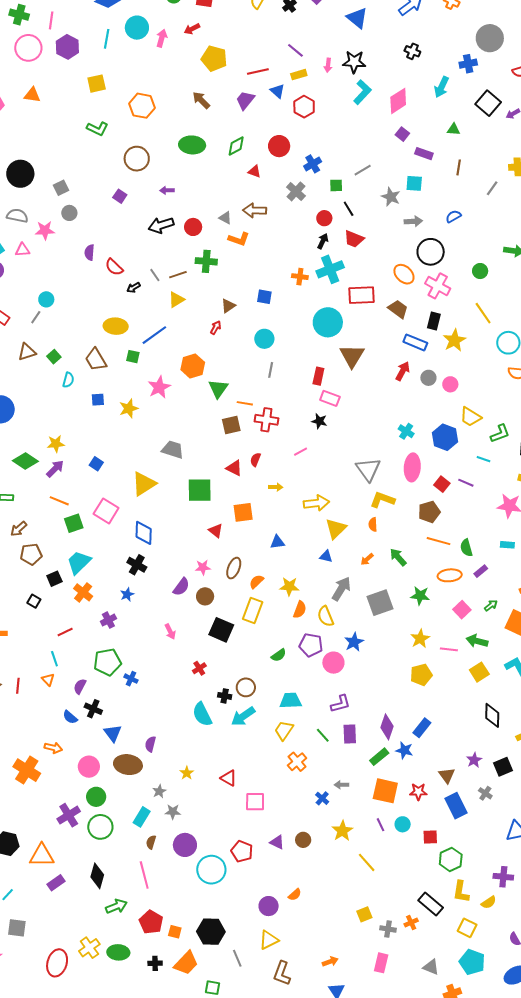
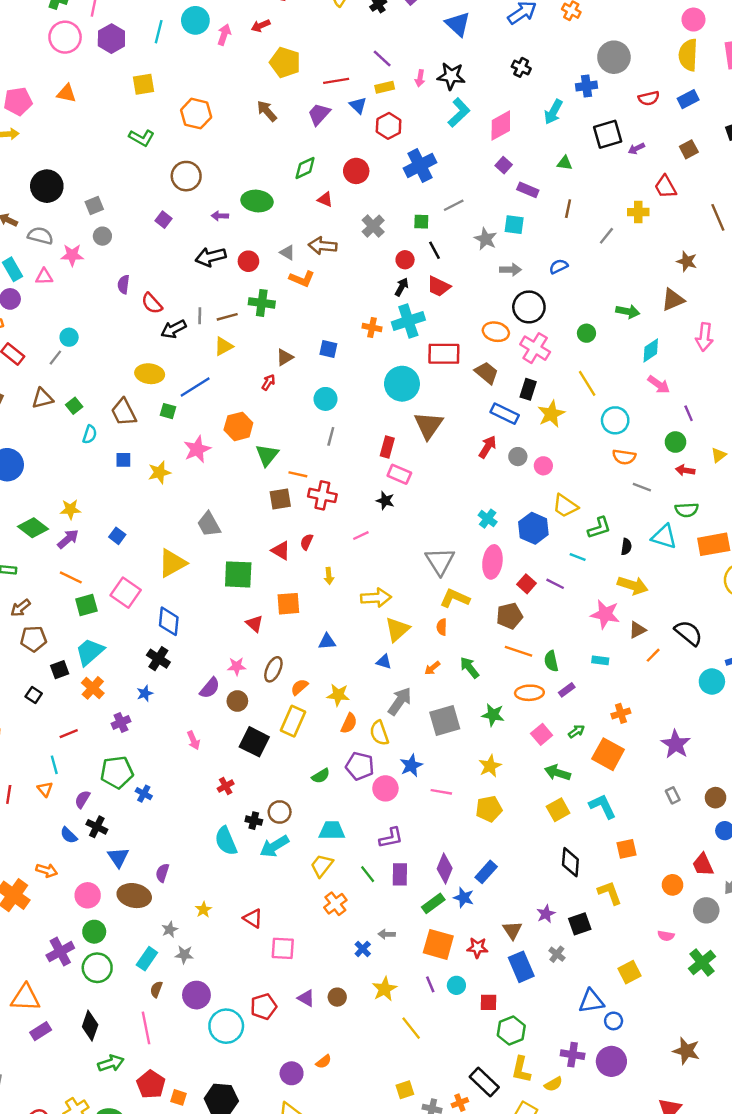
black square: (488, 103) -> (608, 134), turned 30
green ellipse: (192, 145) -> (257, 201), moved
blue cross: (313, 164) -> (420, 165), moved, size x1.5
orange ellipse: (404, 274) -> (496, 332), turned -35
gray line: (155, 275) -> (200, 316), turned 32
black arrow: (134, 288) -> (174, 329), size x1.5
gray trapezoid: (173, 450) -> (209, 524), turned -140
yellow arrow: (276, 487) -> (329, 576), turned 80
pink line: (449, 649) -> (441, 792), moved
red pentagon: (242, 851) -> (264, 1007), turned 30

